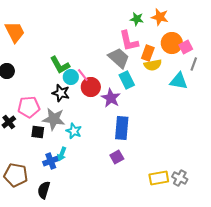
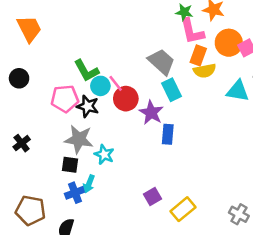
pink L-shape: (129, 41) -> (192, 31), moved
pink pentagon: (29, 107) -> (65, 99), moved
blue rectangle: (122, 128) -> (168, 134), moved, size x0.7
black square: (38, 132) -> (70, 165), moved
purple square: (117, 157) -> (153, 196), moved
yellow rectangle: (159, 178) -> (183, 209), moved, turned -30

